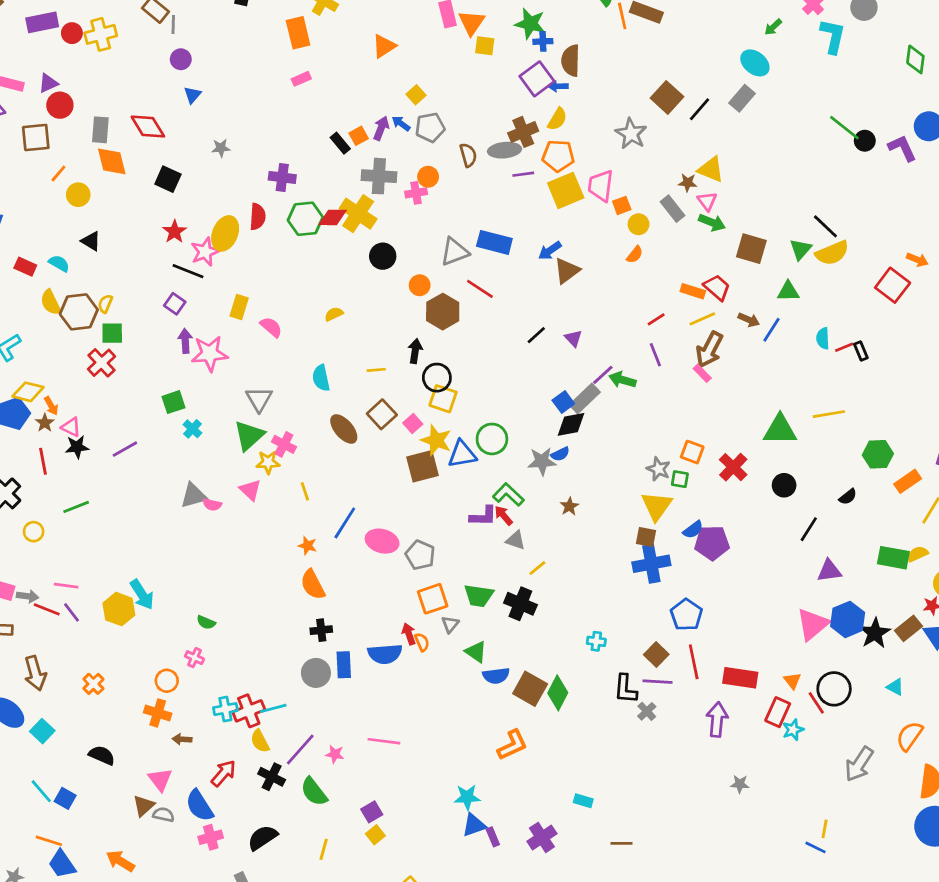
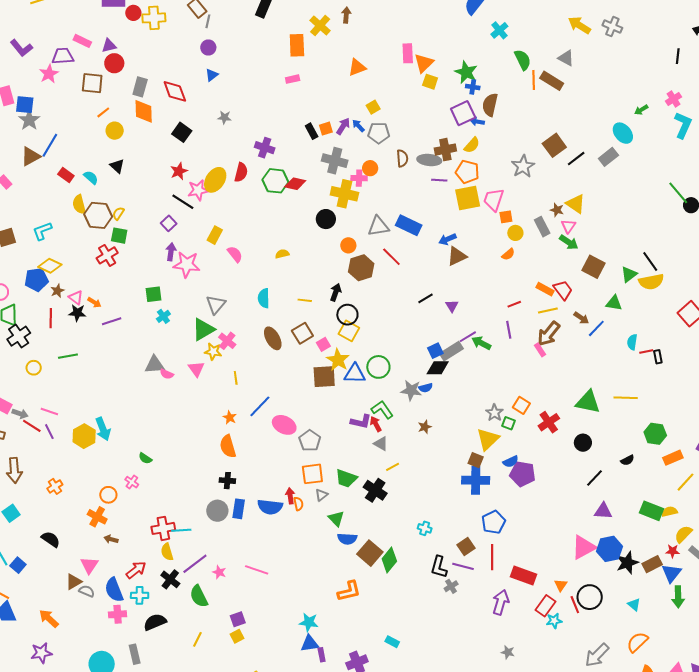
yellow cross: (358, 214) -> (344, 194), moved, turned -32
orange arrow: (51, 406) -> (94, 302), moved, turned -40
cyan cross: (225, 709) -> (140, 595), moved

